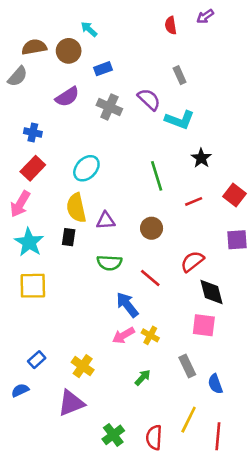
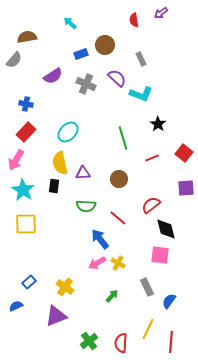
brown circle: (69, 51) -> (105, 45), moved
blue semicircle: (215, 384) -> (169, 301), turned 56

